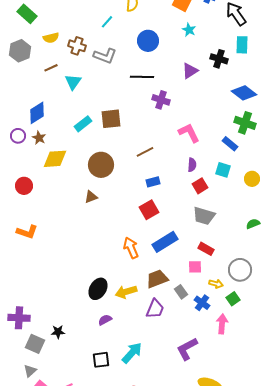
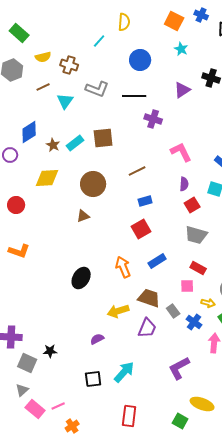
gray L-shape: (105, 56) -> (97, 89), moved
brown star: (39, 138) -> (53, 145), moved
blue rectangle: (165, 242) -> (157, 261), size x0.7
brown trapezoid: (157, 279) -> (149, 298), turned 40
black ellipse: (98, 289) -> (81, 278), moved

